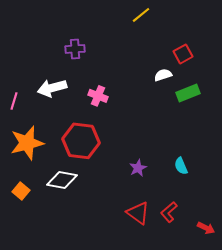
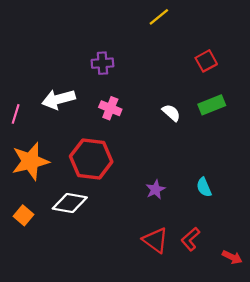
purple cross: (75, 49) -> (102, 63), moved
white semicircle: (163, 75) -> (171, 113), moved, turned 60

